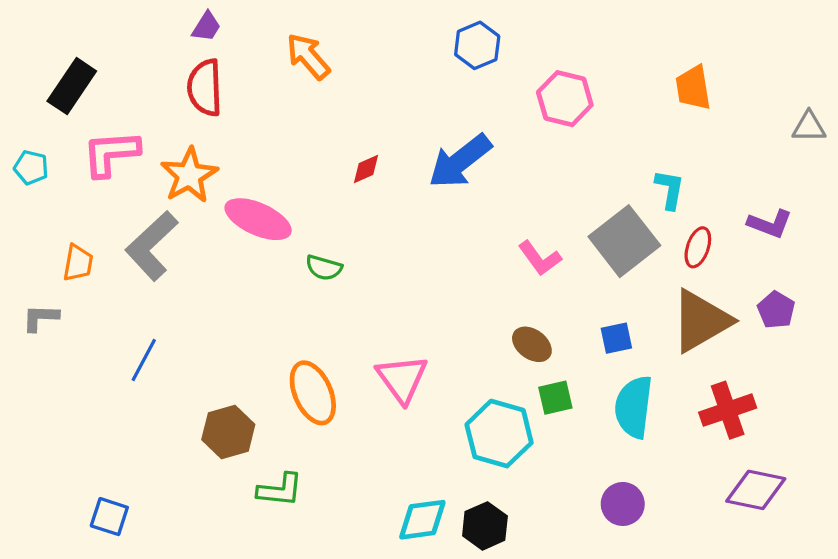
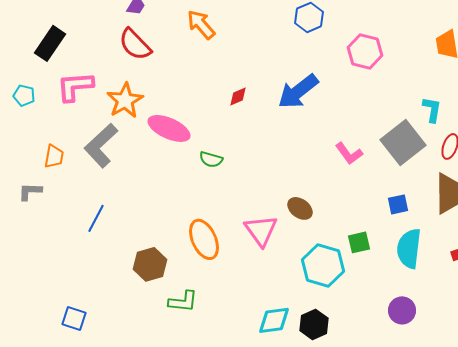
red semicircle: (205, 88) -> (135, 44), turned -42
brown ellipse: (532, 344) -> (300, 208), moved

